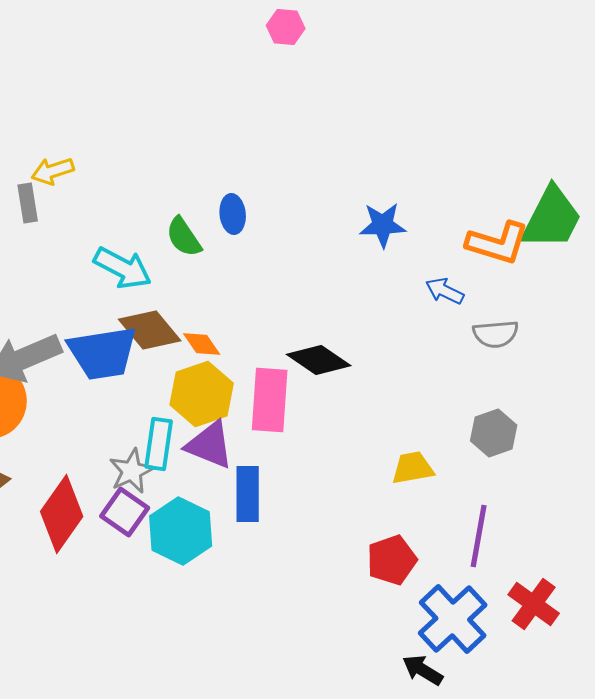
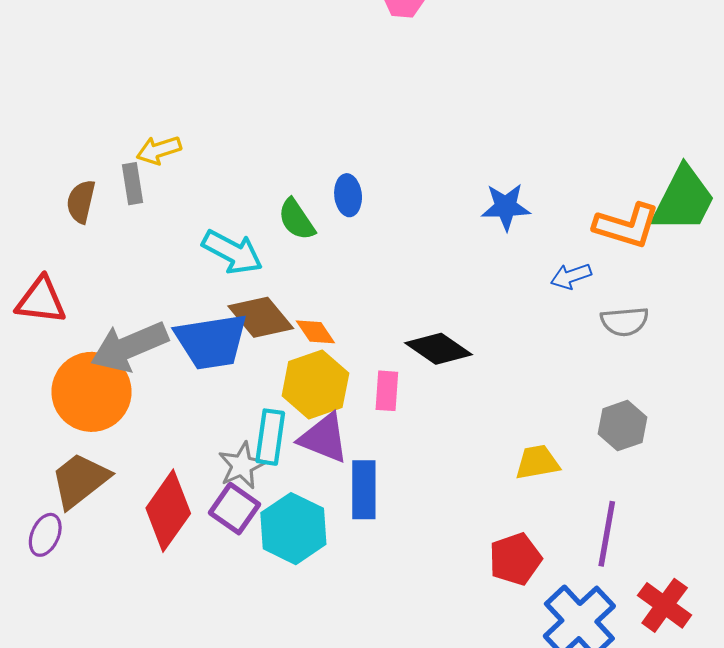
blue arrow: (445, 291) -> (571, 276), turned -45
pink rectangle: (270, 400) -> (387, 391), size x0.6

